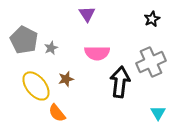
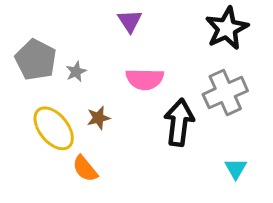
black star: (152, 19) -> (227, 28), size x1.8

